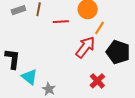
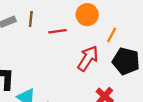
orange line: (100, 28) -> (112, 35), moved

